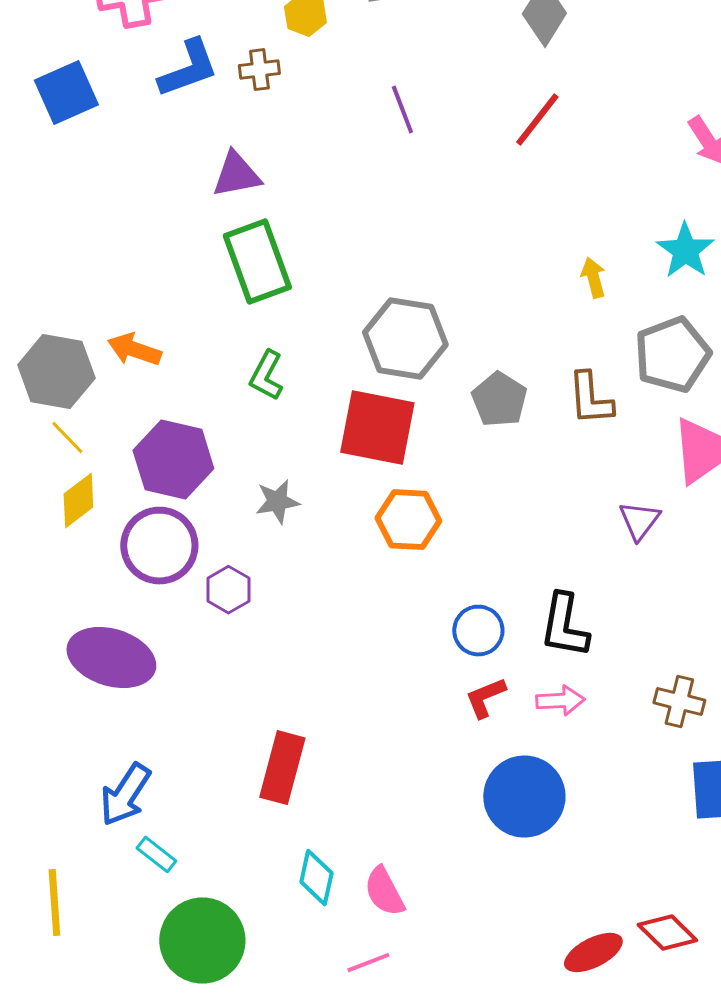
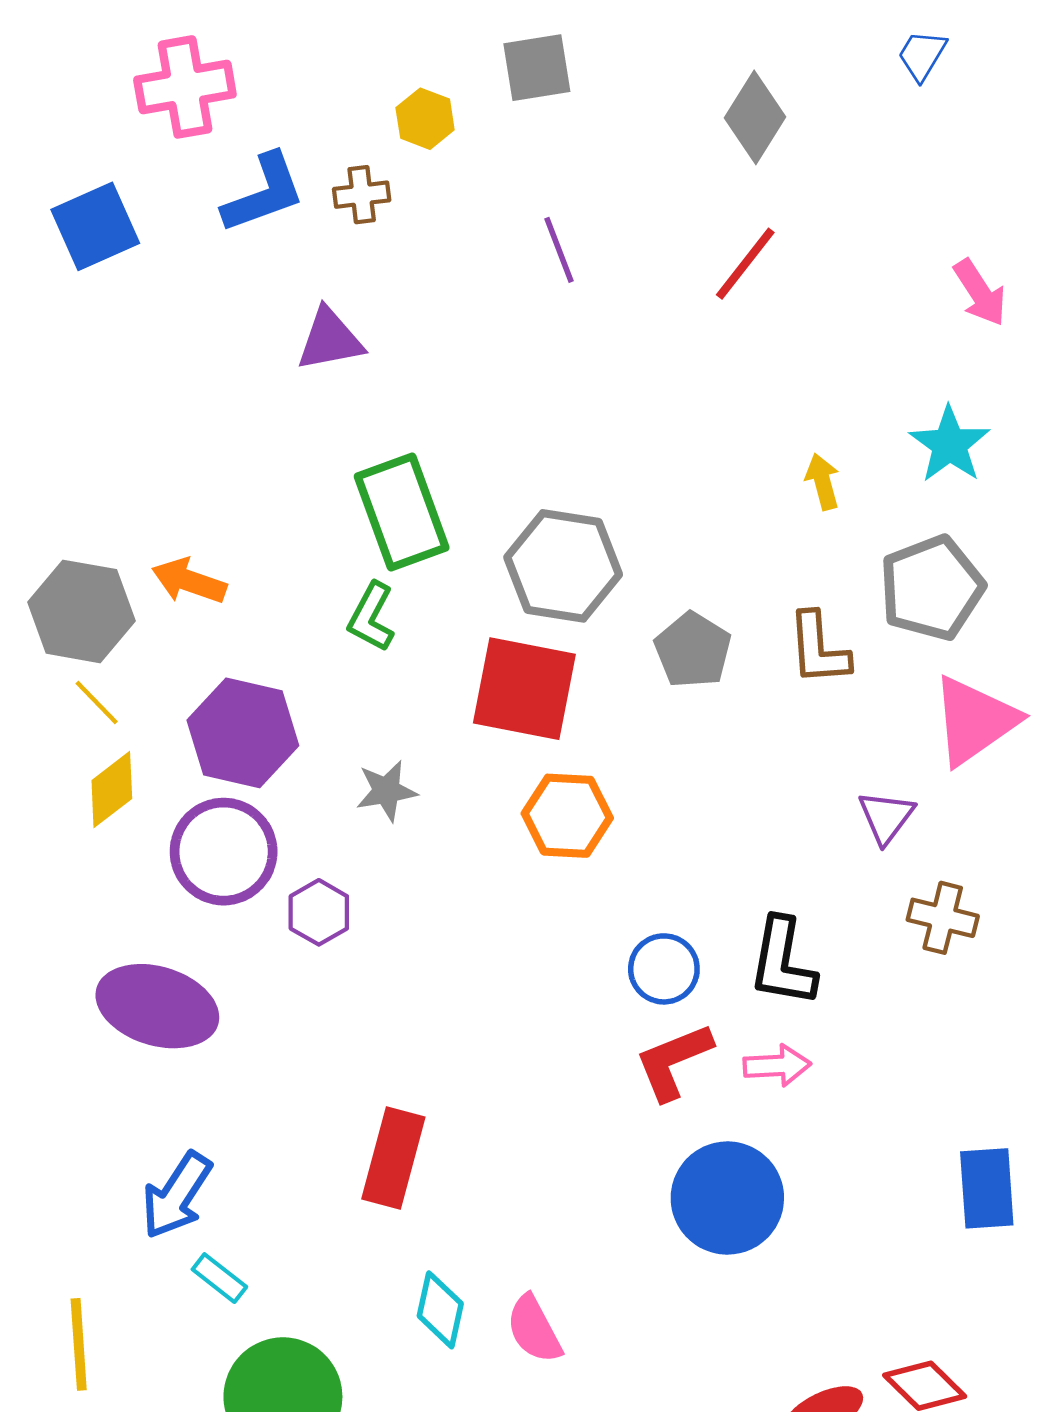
green rectangle: (257, 262) -> (402, 512), moved
red L-shape: (485, 698) -> (674, 1061), size x1.4
brown cross: (679, 702) -> (943, 918), moved

